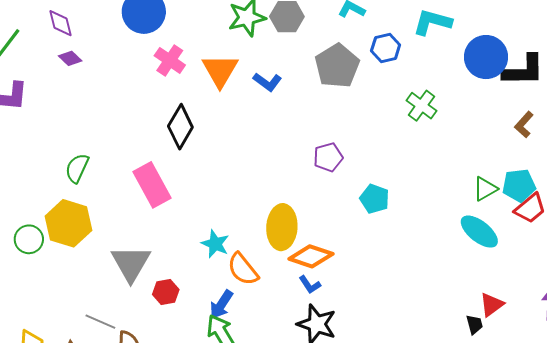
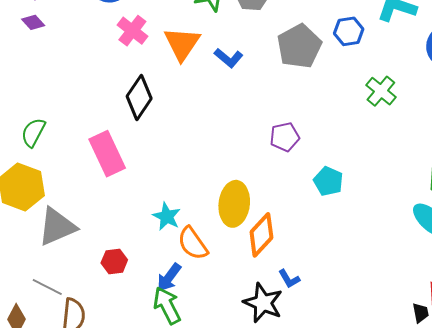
orange diamond: (311, 256) -> (261, 235), turned -69
gray triangle: (131, 263) -> (57, 227), moved, turned 33
blue L-shape: (310, 285) -> (289, 279), moved

